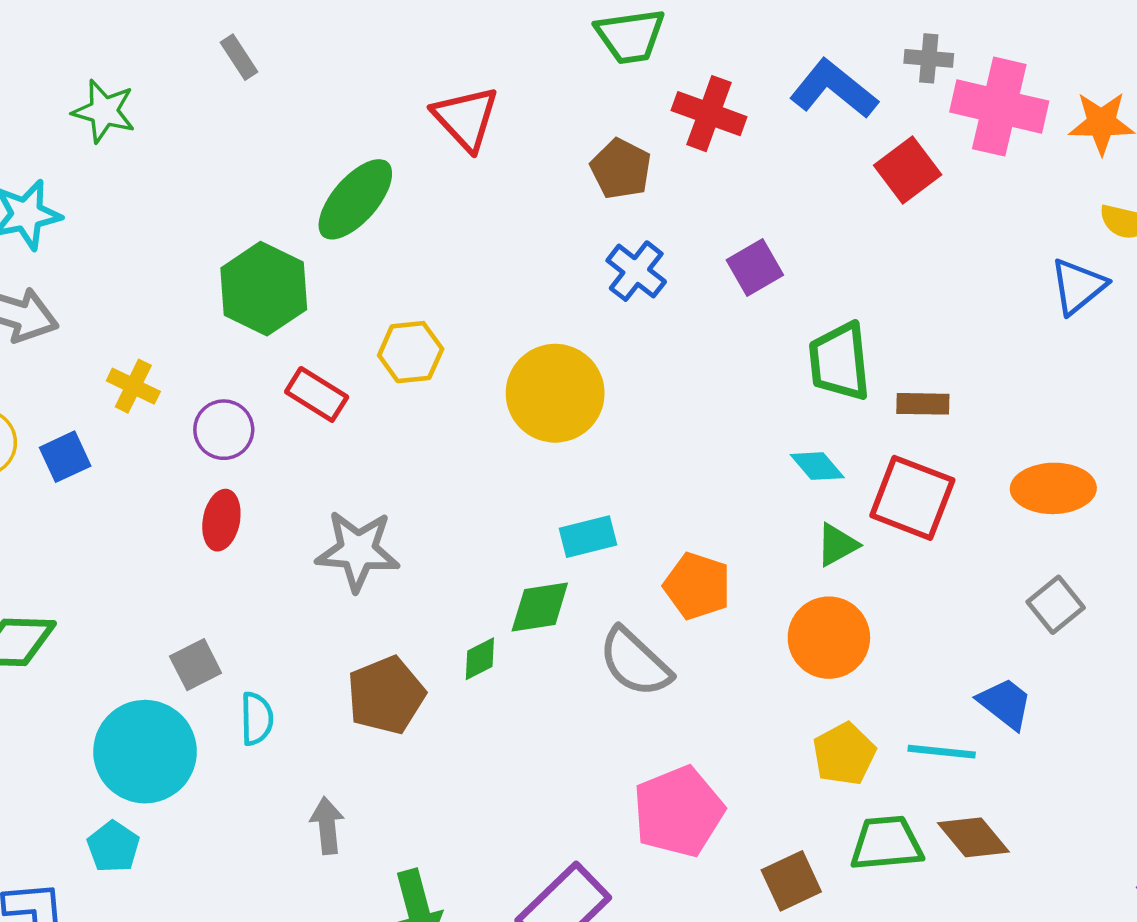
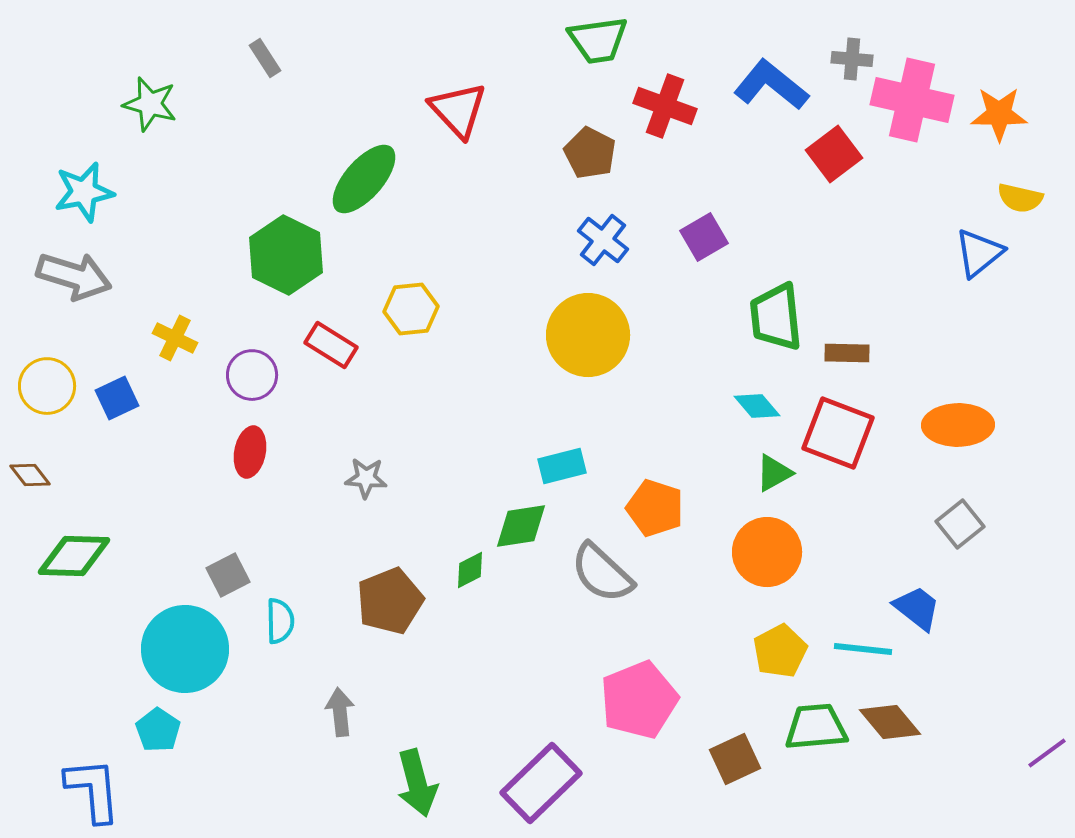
yellow circle: (555, 393) -> (588, 335), moved
gray star: (358, 551) -> (366, 478), size x0.6

